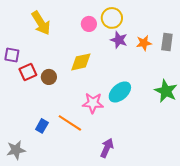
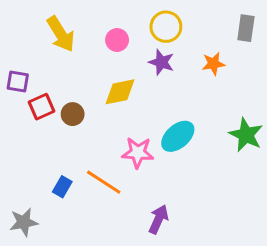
pink circle: (89, 24) -> (117, 40), moved
purple star: (119, 40) -> (161, 62), moved
gray rectangle: (167, 42) -> (246, 28), moved

